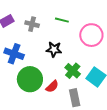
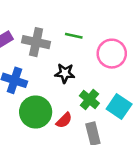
gray cross: (32, 24) -> (36, 42), size x1.5

